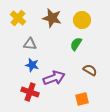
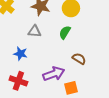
gray triangle: (30, 44) -> (35, 31), moved
purple arrow: (54, 78) -> (54, 74), moved

